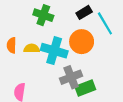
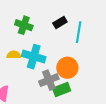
cyan line: (105, 23) -> (79, 32), turned 40
orange circle: (82, 42) -> (67, 68), moved

